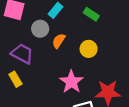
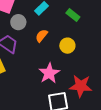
gray circle: (40, 29) -> (18, 22), moved

